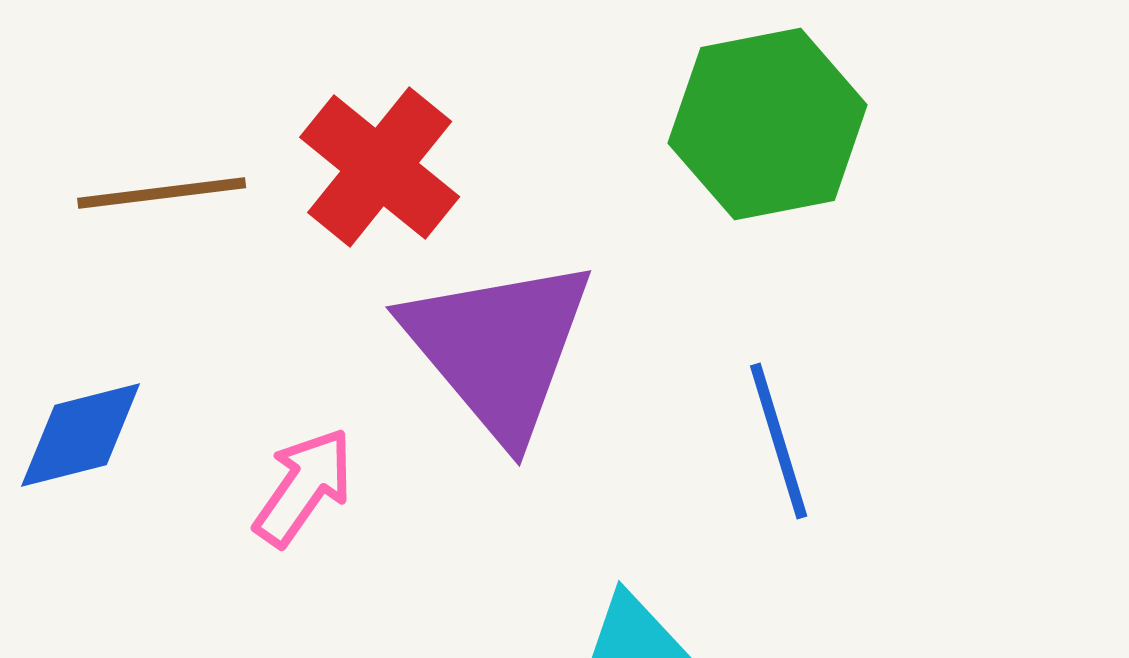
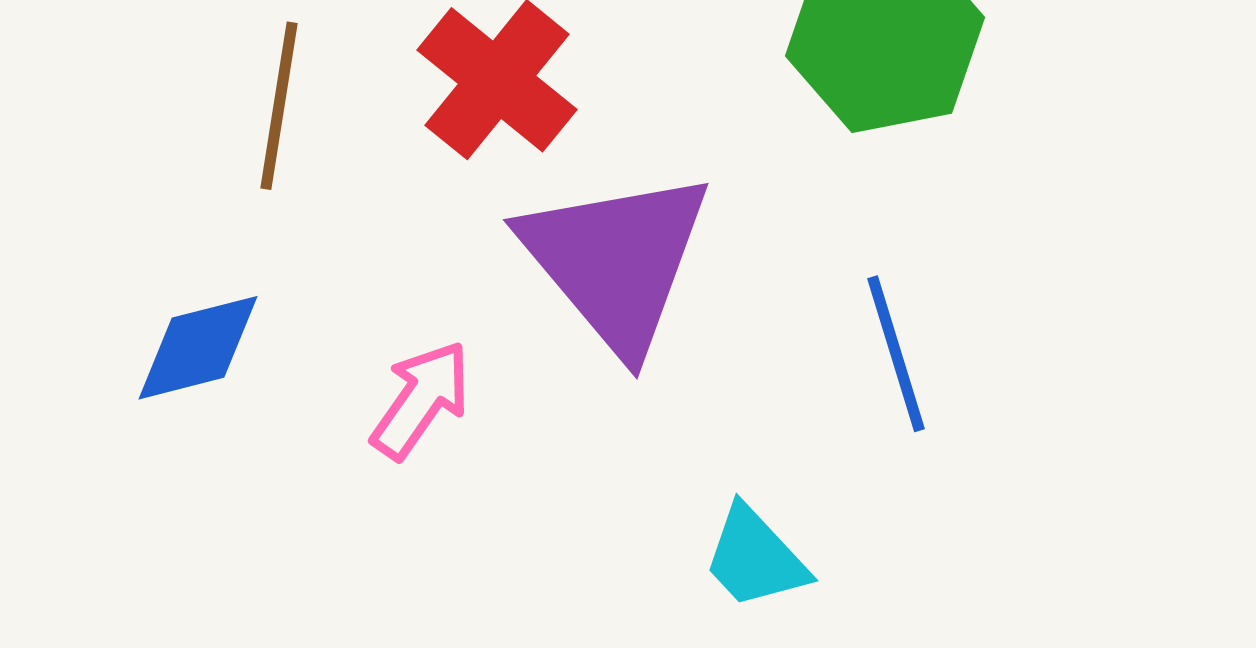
brown line: (162, 193) -> (279, 106), turned -74

